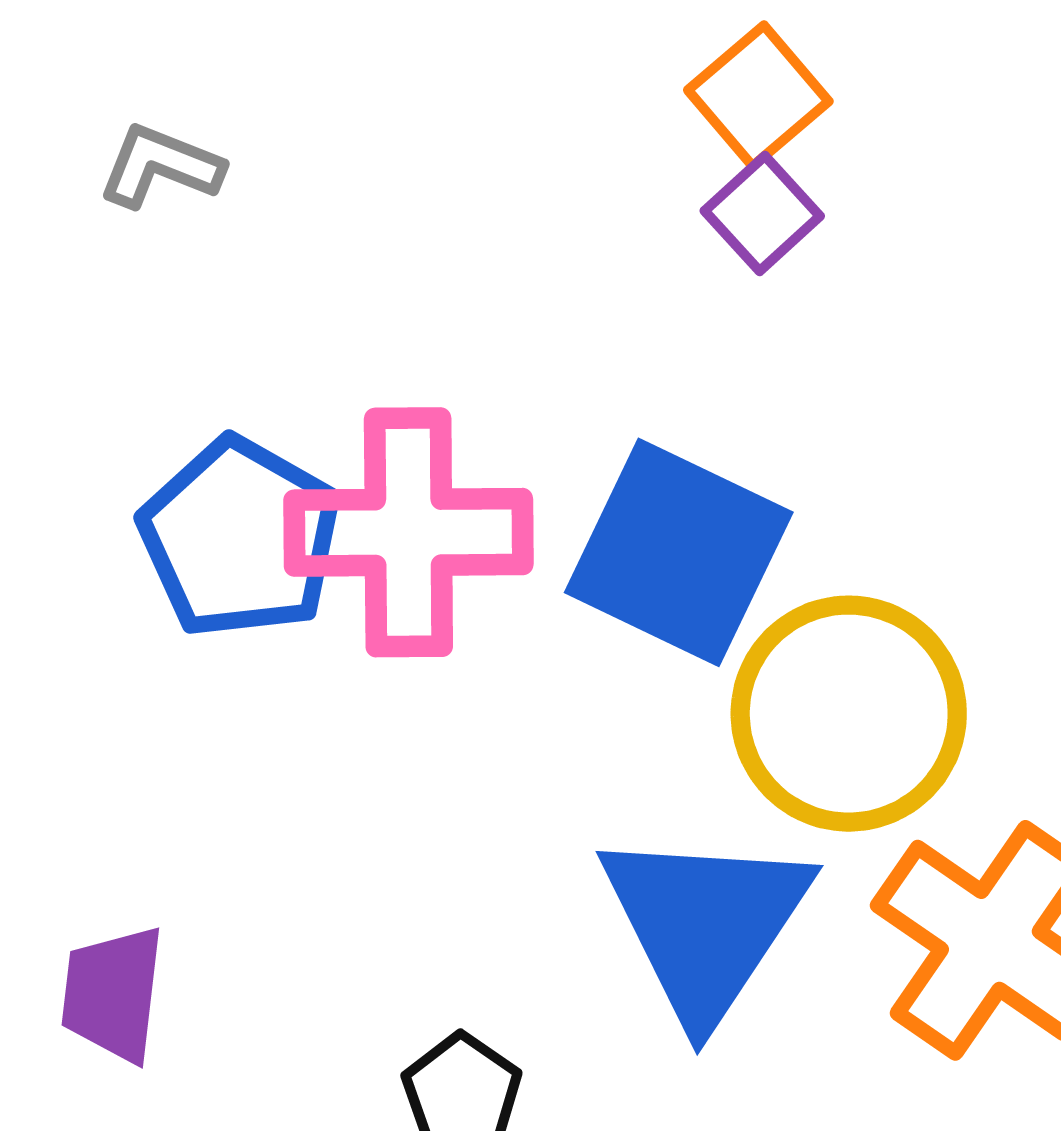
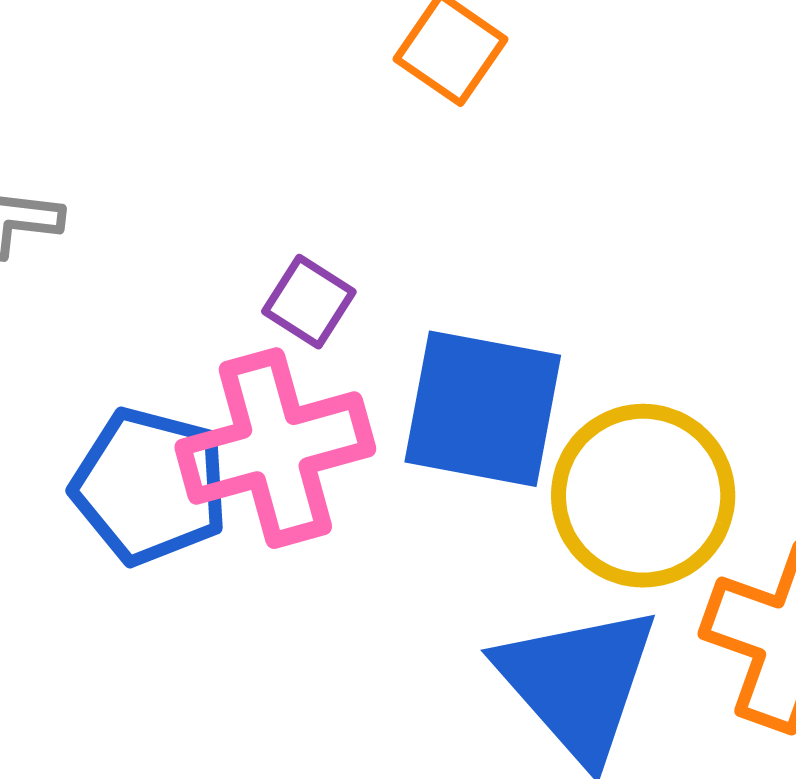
purple square: (762, 213) -> (309, 302), moved

